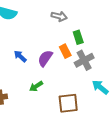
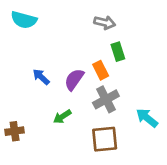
gray arrow: (59, 16) -> (105, 23), moved
gray cross: (84, 60) -> (106, 99), moved

